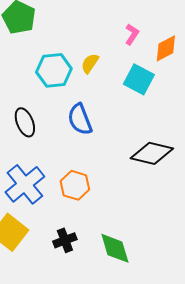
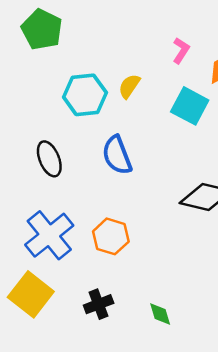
green diamond: (115, 248) -> (160, 314), size x0.6

